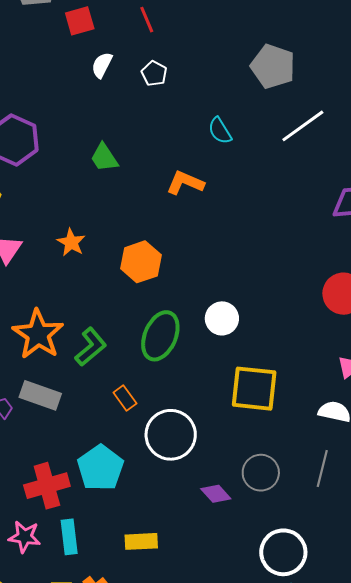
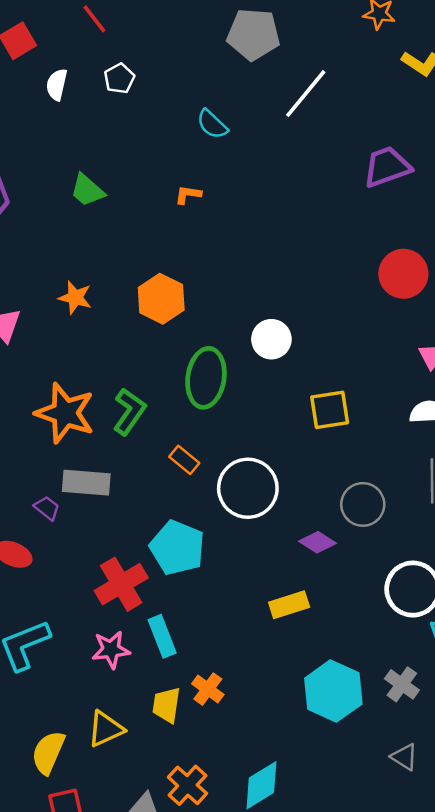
white pentagon: (154, 73) -> (119, 78), turned 30
orange L-shape: (185, 183) -> (188, 195), size x0.6
yellow square: (254, 389) -> (330, 410), size x0.7
yellow rectangle: (141, 541) -> (289, 605), moved

